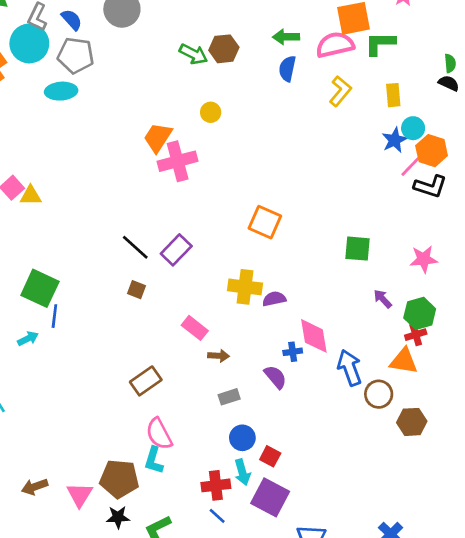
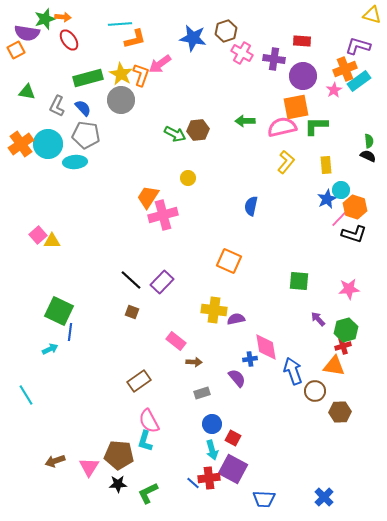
cyan circle: (29, 43) -> (48, 144), moved
blue semicircle: (287, 69) -> (251, 206), moved
red cross: (216, 485) -> (209, 478), moved

